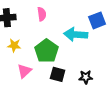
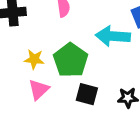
yellow star: (14, 45) -> (34, 59), moved

